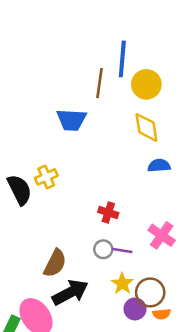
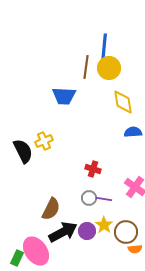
yellow circle: (146, 84) -> (109, 68), moved
purple circle: (135, 309) -> (87, 231), moved

